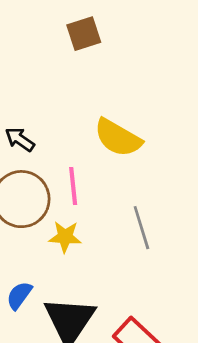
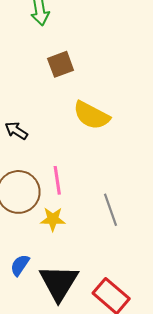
yellow semicircle: (118, 138) -> (91, 115), moved
black arrow: (20, 139) -> (16, 131), moved

